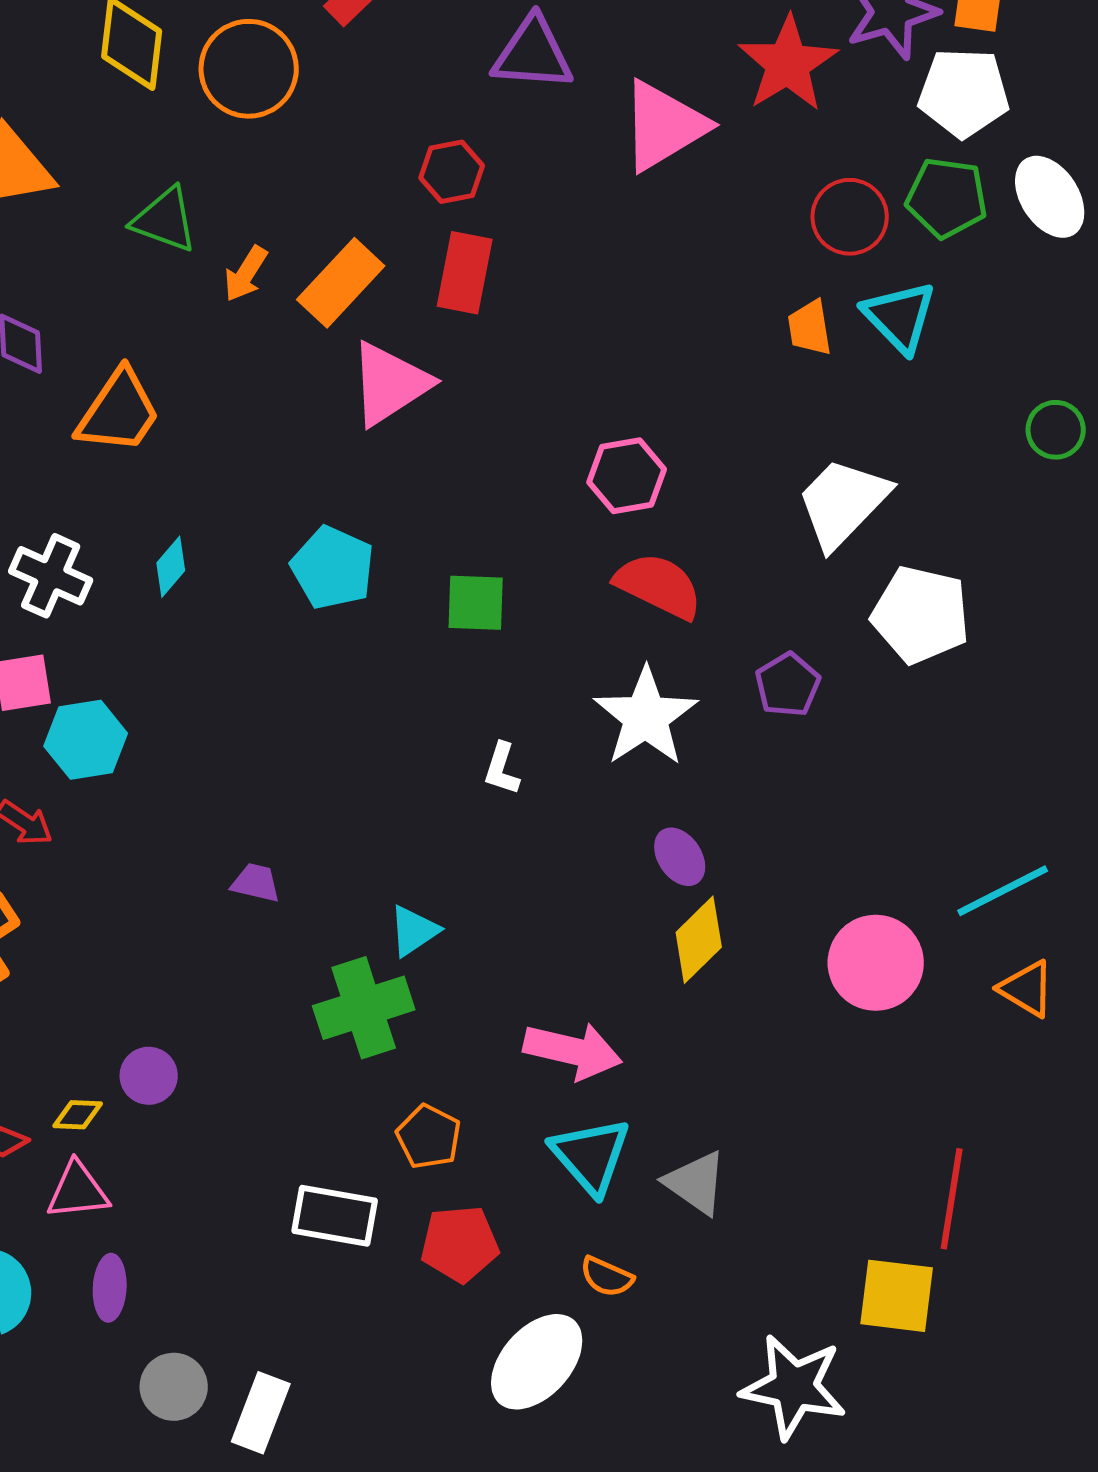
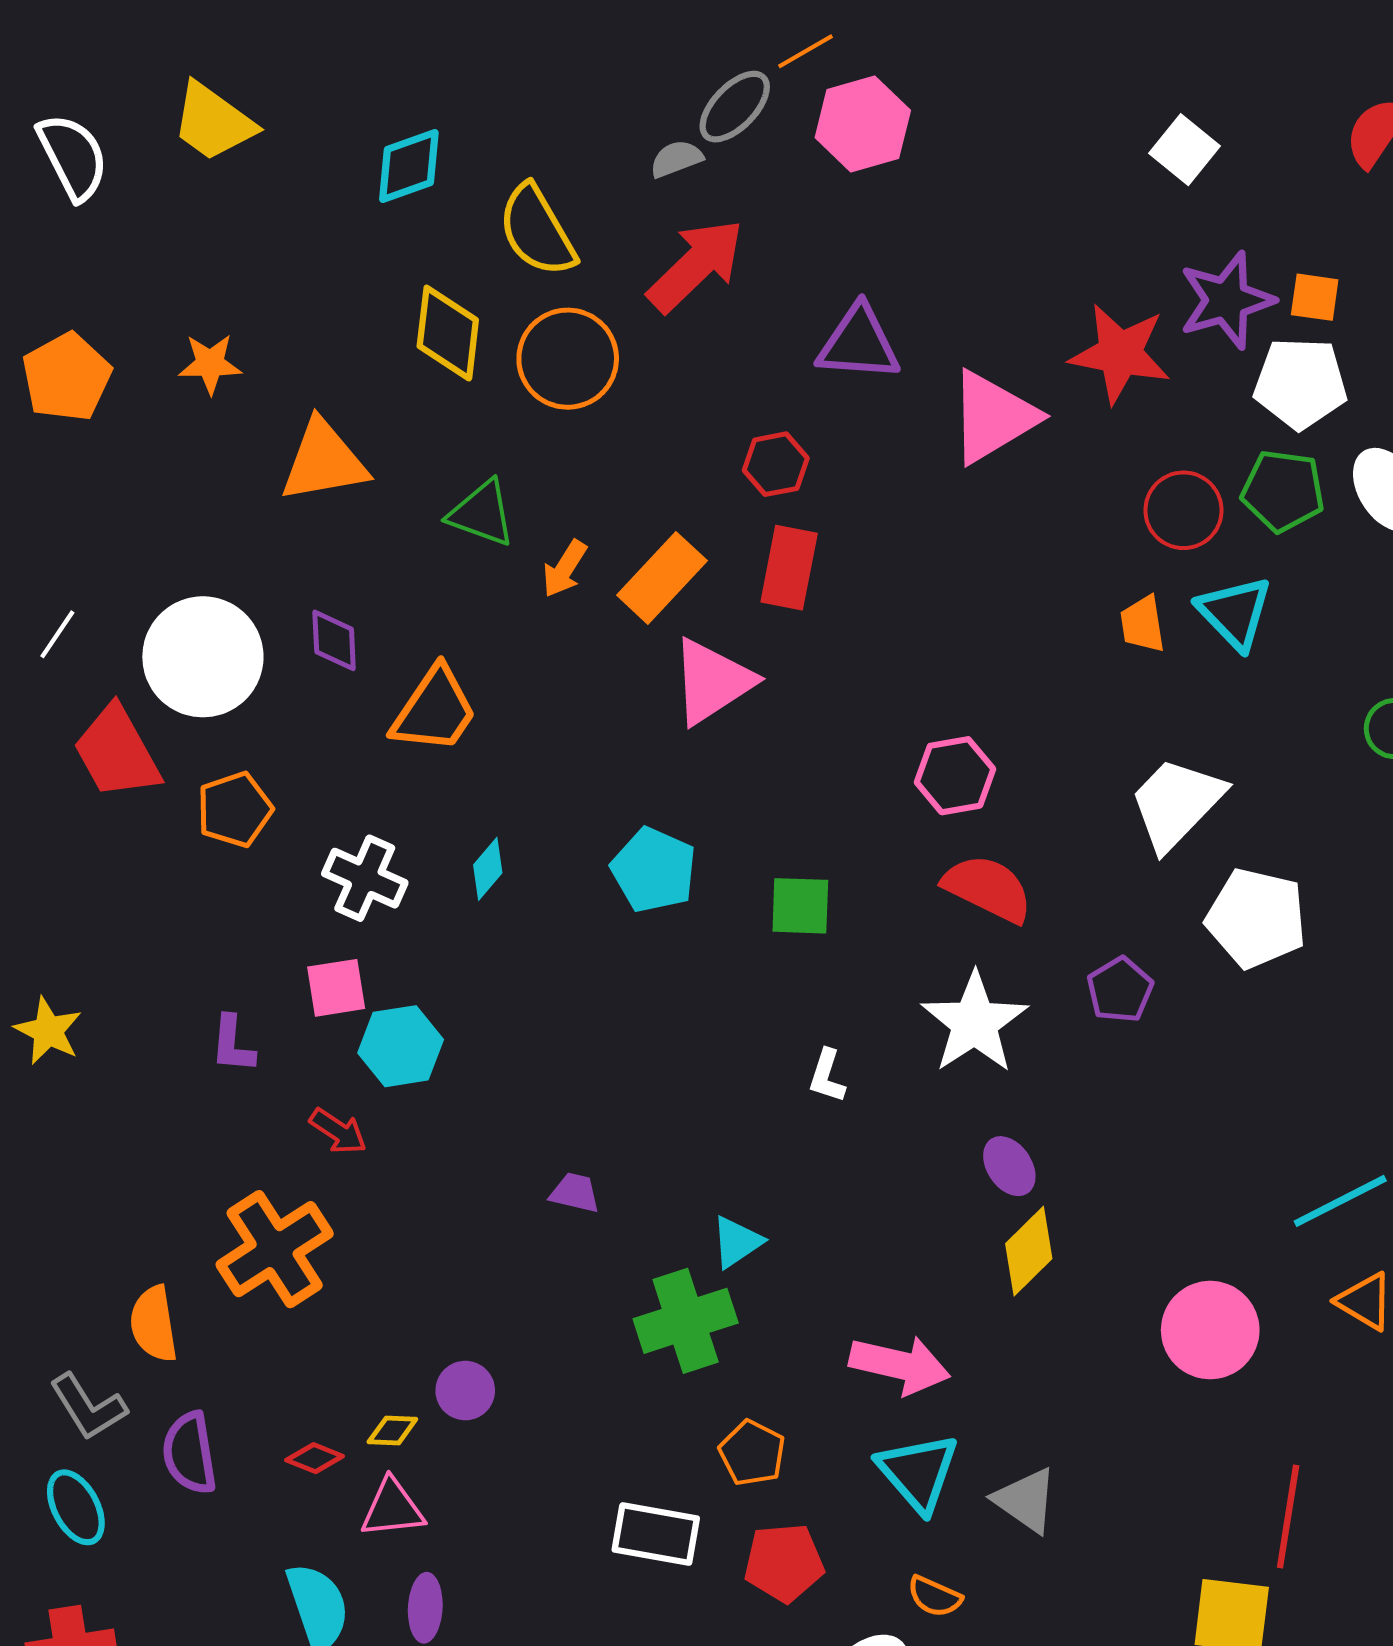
red star: (788, 64) -> (1120, 354), turned -30
pink circle: (876, 963) -> (1210, 1330), moved

